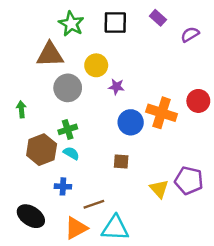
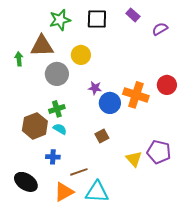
green star: (71, 24) -> (60, 20), turned 30
purple star: (116, 87) -> (95, 88), moved
green arrow: (21, 109) -> (19, 59), moved
brown square: (121, 162) -> (102, 136), turned -32

